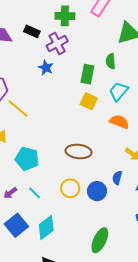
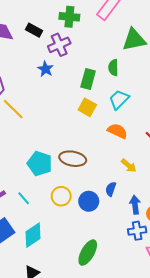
cyan pentagon: (27, 159) -> (40, 163), moved

